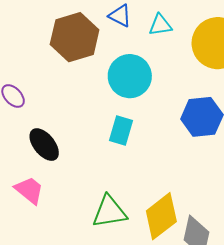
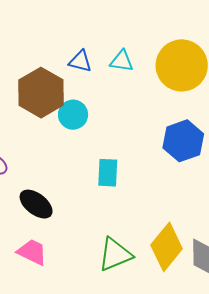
cyan triangle: (160, 25) -> (122, 61), turned 30
cyan circle: (130, 76) -> (73, 115), moved, size x0.7

